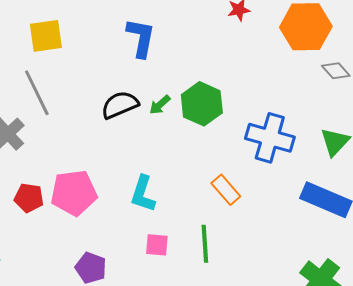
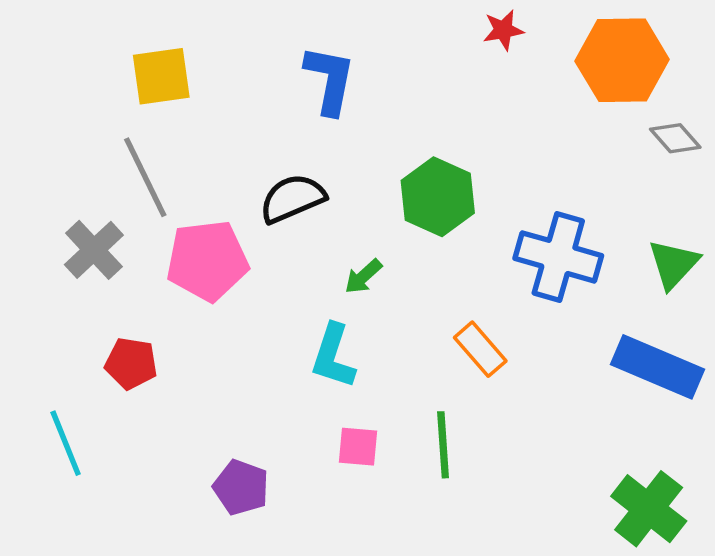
green arrow: (160, 105) -> (363, 276), moved
pink pentagon: (74, 193) -> (207, 261), moved

